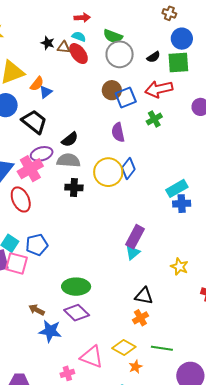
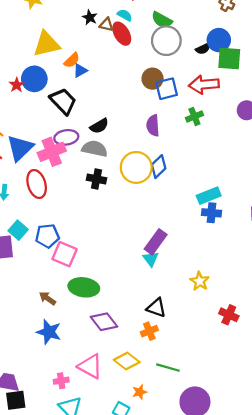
blue circle: (182, 39) -> (219, 40), moved
cyan triangle: (133, 253) -> (151, 259), turned -35
pink square: (16, 263) -> (65, 254), moved
brown arrow: (37, 310) -> (47, 298), moved
purple diamond: (77, 313) -> (104, 322), moved
orange star: (136, 367) -> (140, 392), moved

